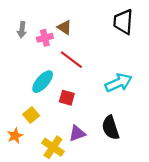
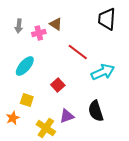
red line: (71, 60) -> (78, 52), moved
cyan ellipse: (43, 82) -> (25, 66), moved
red square: (67, 98) -> (58, 85), turned 32
yellow square: (31, 115) -> (27, 100), turned -32

